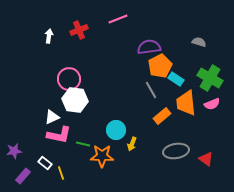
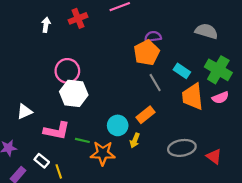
gray semicircle: (199, 42) -> (206, 31), size x1.5
purple semicircle: (149, 47) -> (153, 37), size x0.7
orange pentagon: (160, 66) -> (147, 53), moved
orange rectangle: (162, 116) -> (145, 115), moved
white triangle: (52, 117) -> (25, 112), moved

